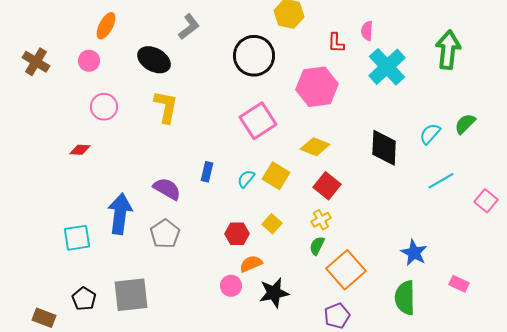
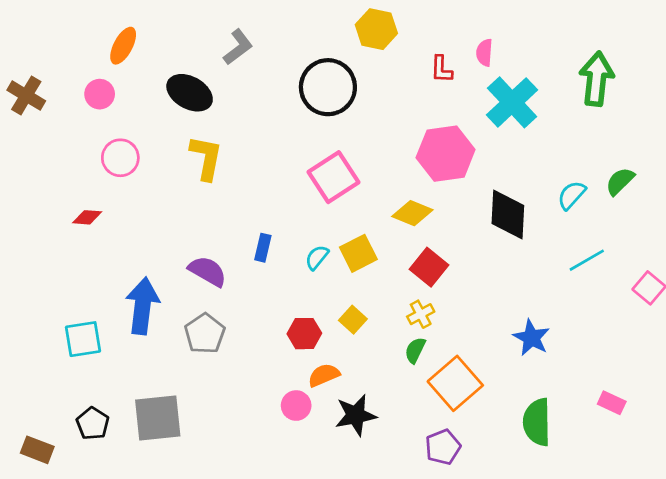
pink hexagon: (317, 87) -> (446, 154), moved
yellow square: (276, 176) -> (358, 253), turned 32
blue star: (414, 253) -> (531, 338), moved

